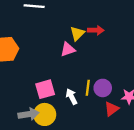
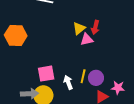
red arrow: (96, 30) -> (95, 27), turned 96
pink triangle: (68, 49) -> (87, 39), moved

